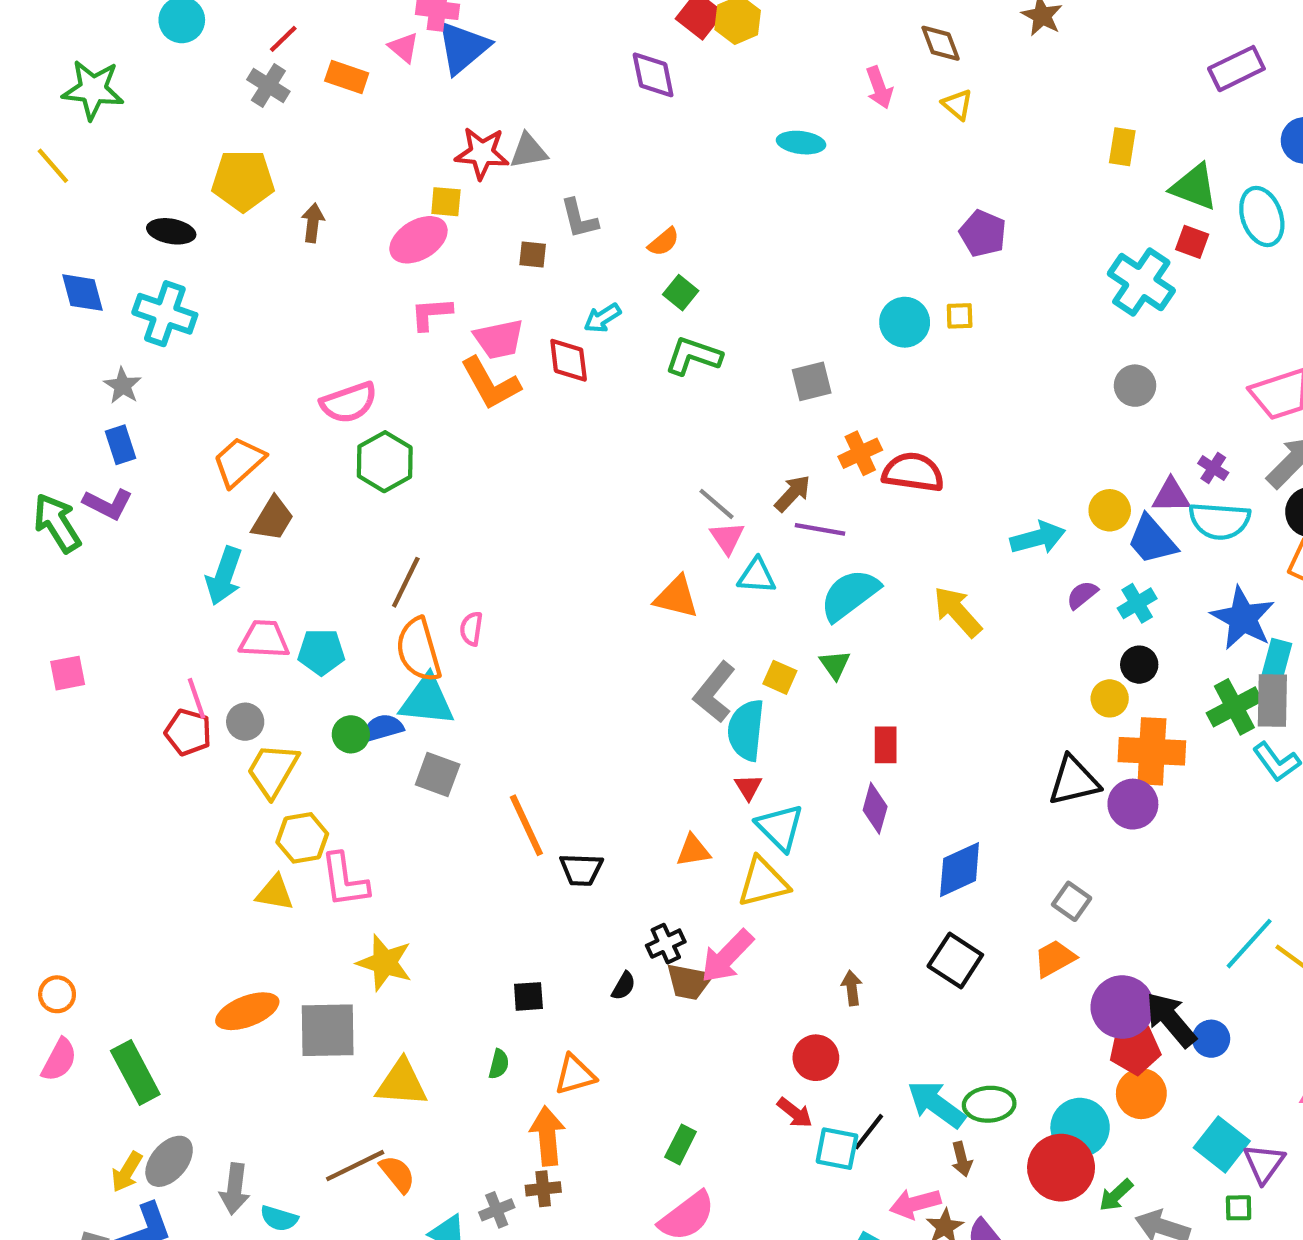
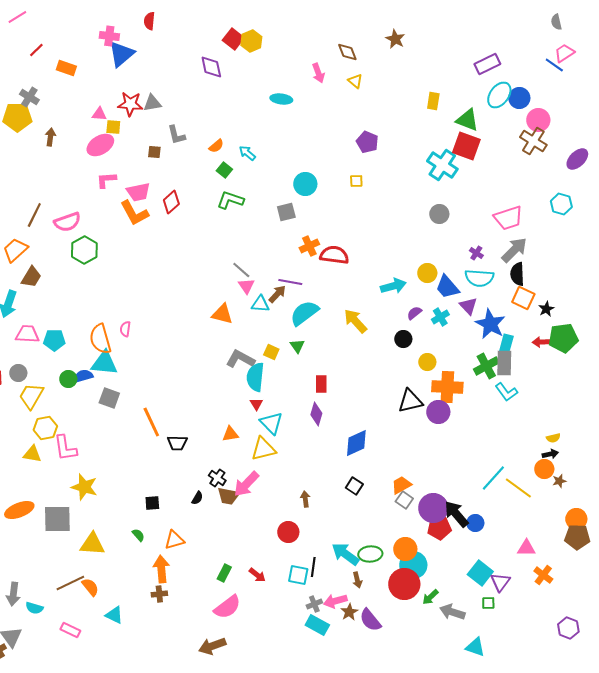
pink triangle: (404, 47) -> (99, 114), moved, turned -35
gray cross: (268, 85) -> (29, 97), moved
cyan ellipse: (1262, 217) -> (499, 95), moved, turned 56
red square: (1192, 242) -> (466, 146), size x1.8
cyan arrow: (602, 318) -> (247, 153), moved, turned 72
cyan circle: (905, 322) -> (305, 184), moved
red diamond: (569, 360) -> (171, 202), turned 55
brown arrow: (793, 493) -> (277, 294), moved
purple triangle: (1171, 496) -> (468, 306), moved, turned 48
brown line: (406, 582) -> (34, 215), moved
black circle: (1139, 665) -> (403, 339), moved
gray L-shape: (714, 692) -> (240, 359), turned 80
gray square: (1072, 901) -> (404, 500), moved
black cross: (666, 944) -> (217, 478), turned -30
black square: (955, 961) -> (354, 486), size x0.7
green semicircle: (499, 1064) -> (138, 535), turned -56
orange circle: (1141, 1094) -> (405, 549), moved
red arrow: (795, 1113) -> (257, 575), moved
black line: (869, 1132) -> (313, 567), turned -30
gray cross: (497, 1210) -> (314, 604), moved

